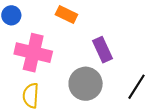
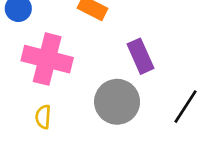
yellow semicircle: (31, 96) -> (43, 117), size x0.7

